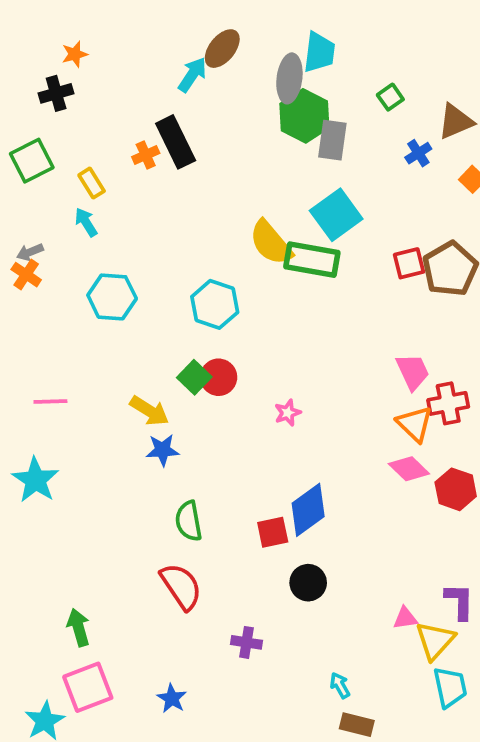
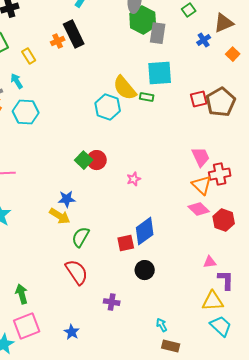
cyan square: (336, 215) -> (160, 73), turned 32
cyan arrow: (86, 222) -> (17, 81), moved
green rectangle: (312, 260) -> (147, 97), size x0.5
cyan hexagon: (112, 297) -> (26, 112), moved
cyan hexagon: (215, 304) -> (108, 107), moved
yellow arrow: (149, 411) -> (60, 216), moved
green semicircle: (189, 521) -> (81, 237), turned 40
pink triangle: (405, 618) -> (210, 262), moved
yellow triangle: (435, 641) -> (213, 301), turned 45
cyan trapezoid: (450, 687) -> (221, 326), turned -35

